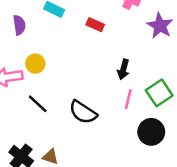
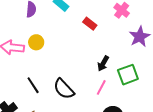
green square: (159, 93) -> (128, 75), moved
black line: (38, 104) -> (33, 85), moved

